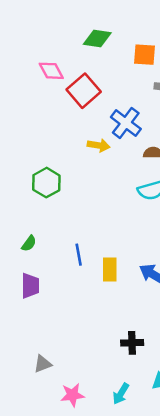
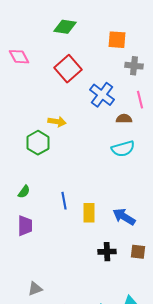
green diamond: (97, 39) -> (65, 27), moved
pink diamond: (51, 71) -> (19, 57), moved
yellow arrow: (99, 145) -> (57, 122), moved
black cross: (132, 343) -> (107, 252), moved

